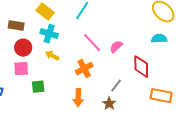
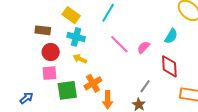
cyan semicircle: (159, 39) -> (171, 36), moved, turned 126
orange cross: (84, 69) -> (93, 83), moved
green square: (38, 87) -> (67, 90), size x1.5

